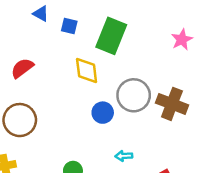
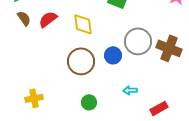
yellow diamond: (87, 71) -> (83, 24), moved
brown circle: (20, 120) -> (81, 61), moved

